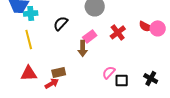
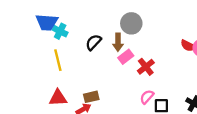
cyan cross: (31, 13) -> (60, 31), turned 32
red cross: (118, 32) -> (146, 67), moved
brown arrow: (83, 48) -> (118, 42), moved

